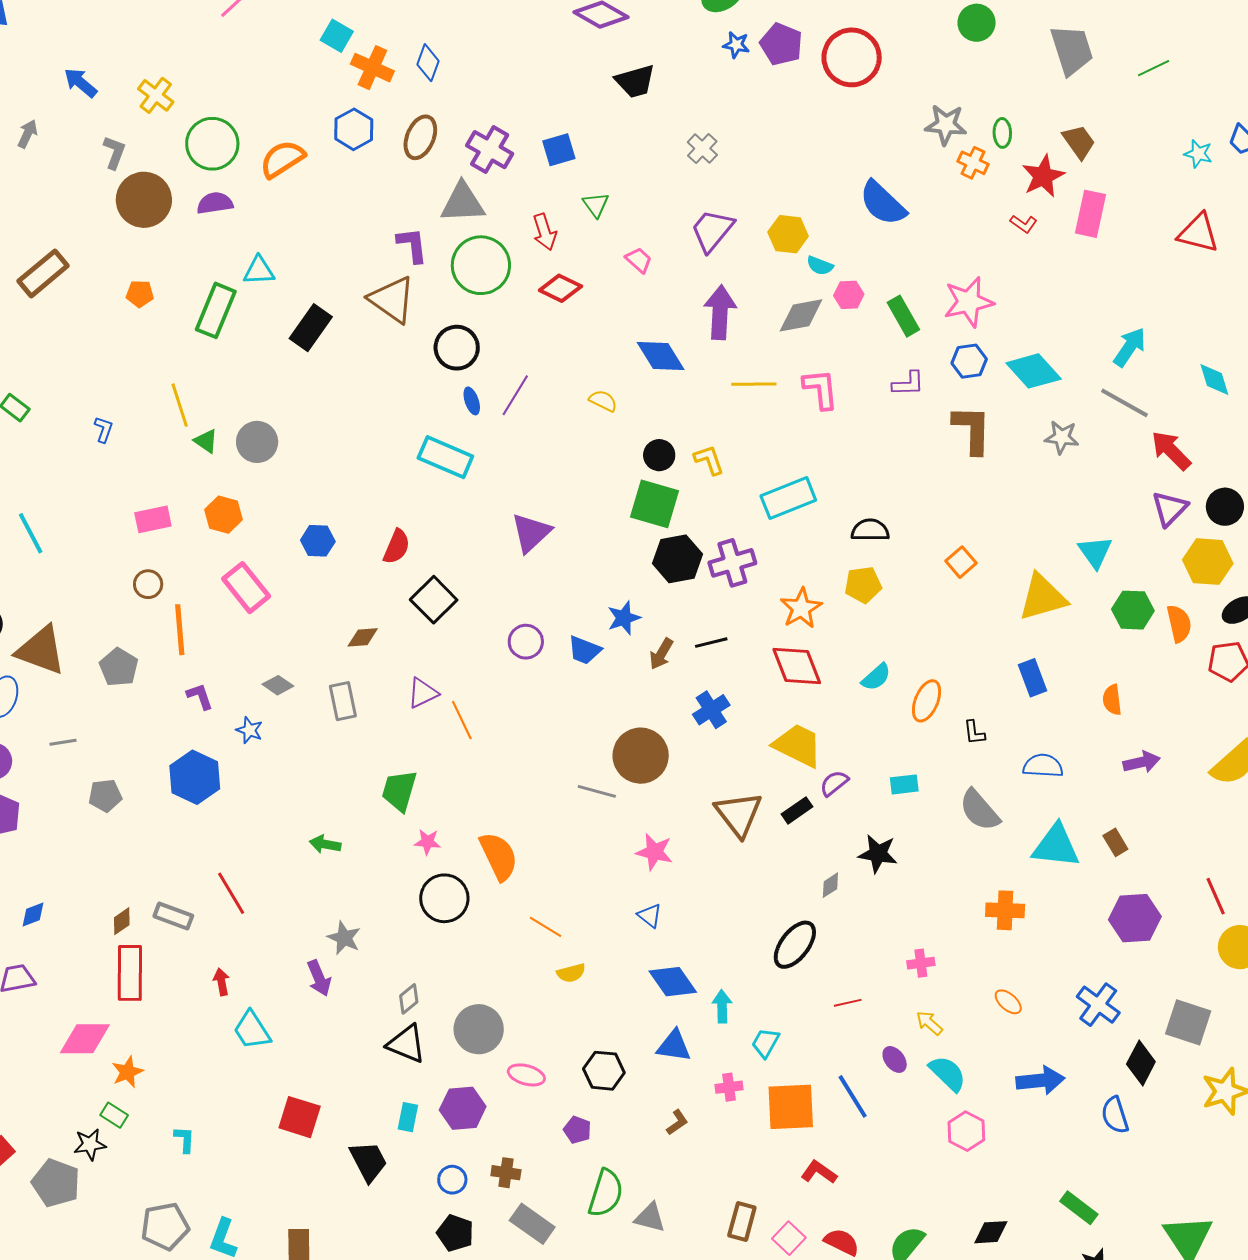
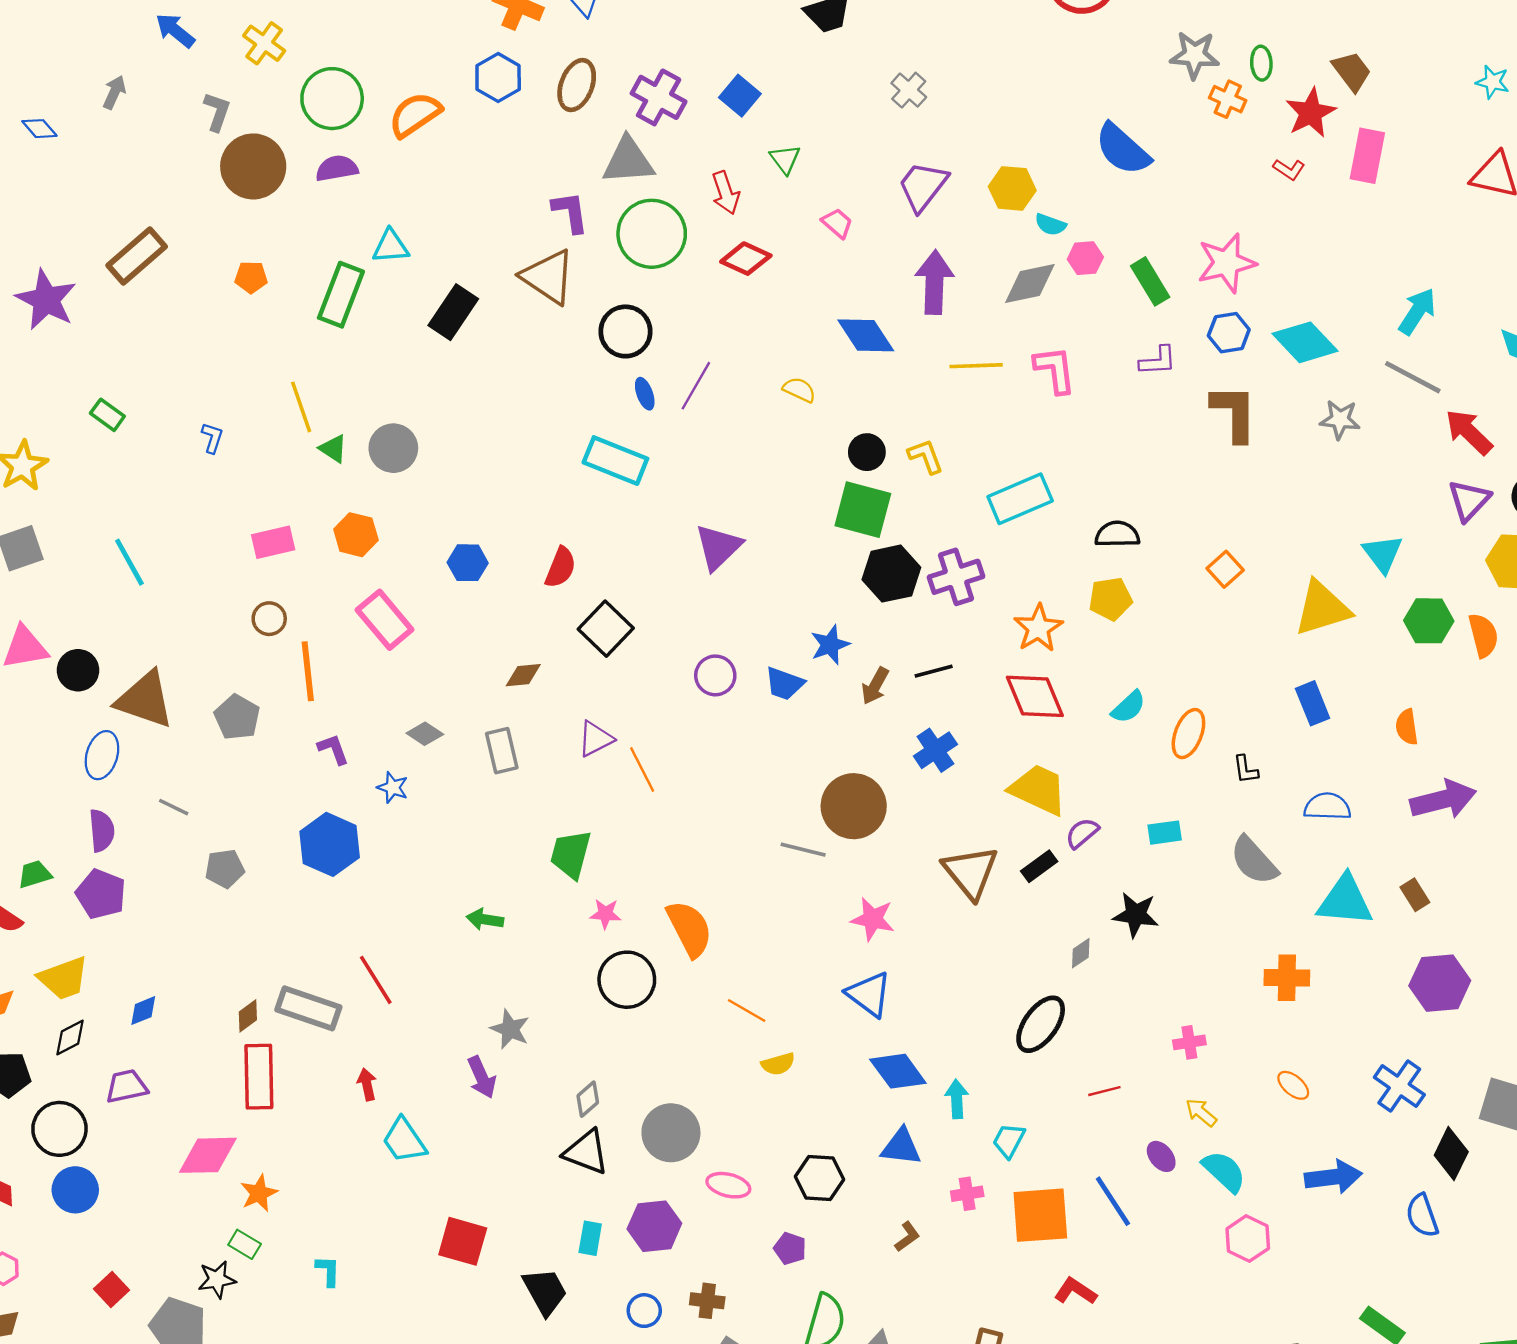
blue square: (559, 150) -> (740, 96), turned -32
gray line: (63, 742) -> (174, 807), turned 36
purple arrow: (1142, 762) -> (1443, 799), size x1.5
gray rectangle: (173, 916) -> (308, 1008), size x1.4
blue triangle: (650, 916) -> (869, 994), size x1.6

